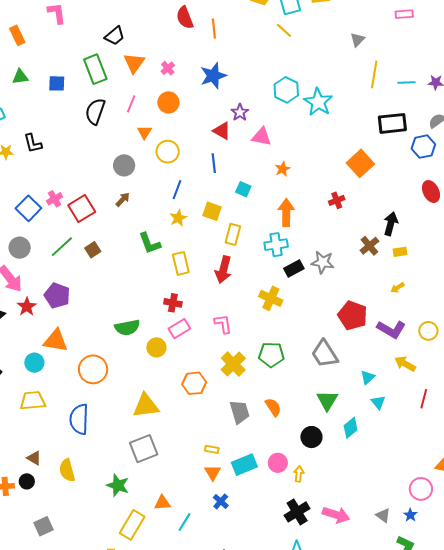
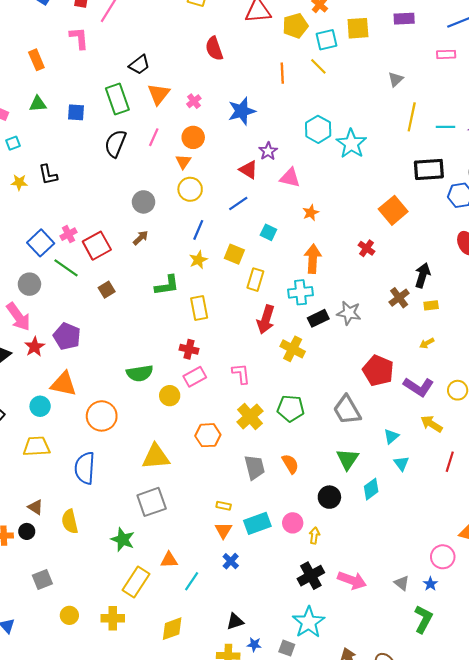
orange line: (214, 29) -> (282, 73), moved
orange triangle: (144, 132) -> (183, 162), moved
blue line: (214, 163) -> (238, 204), turned 60
red cross: (337, 200) -> (367, 248), turned -35
green L-shape: (150, 243) -> (167, 285), turned -80
green line: (62, 247) -> (66, 268), moved, turned 75
red arrow: (223, 270) -> (266, 319), moved

